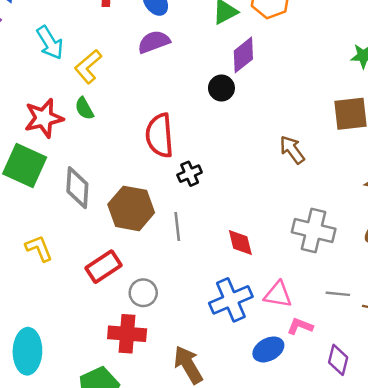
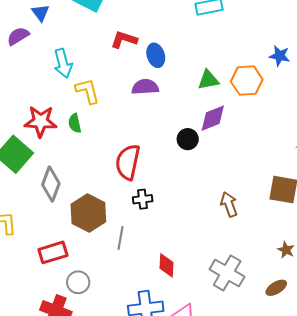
yellow L-shape: (88, 66) -> (88, 91), turned 100

